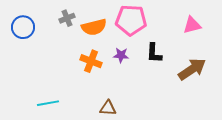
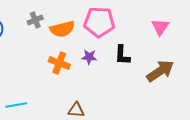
pink triangle: (192, 25) -> (160, 27), turned -42

